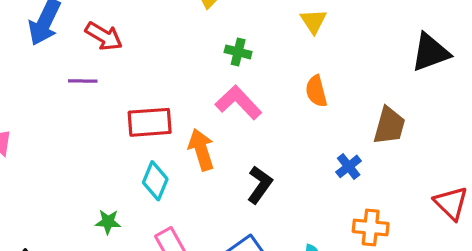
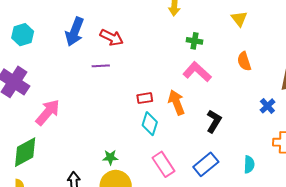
red rectangle: (150, 122) -> (145, 98), moved, size x0.6
green star: (108, 222) -> (110, 157), moved

